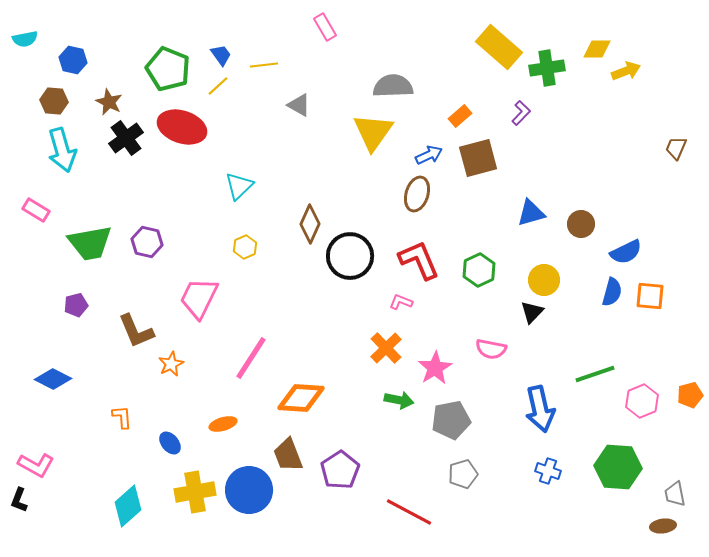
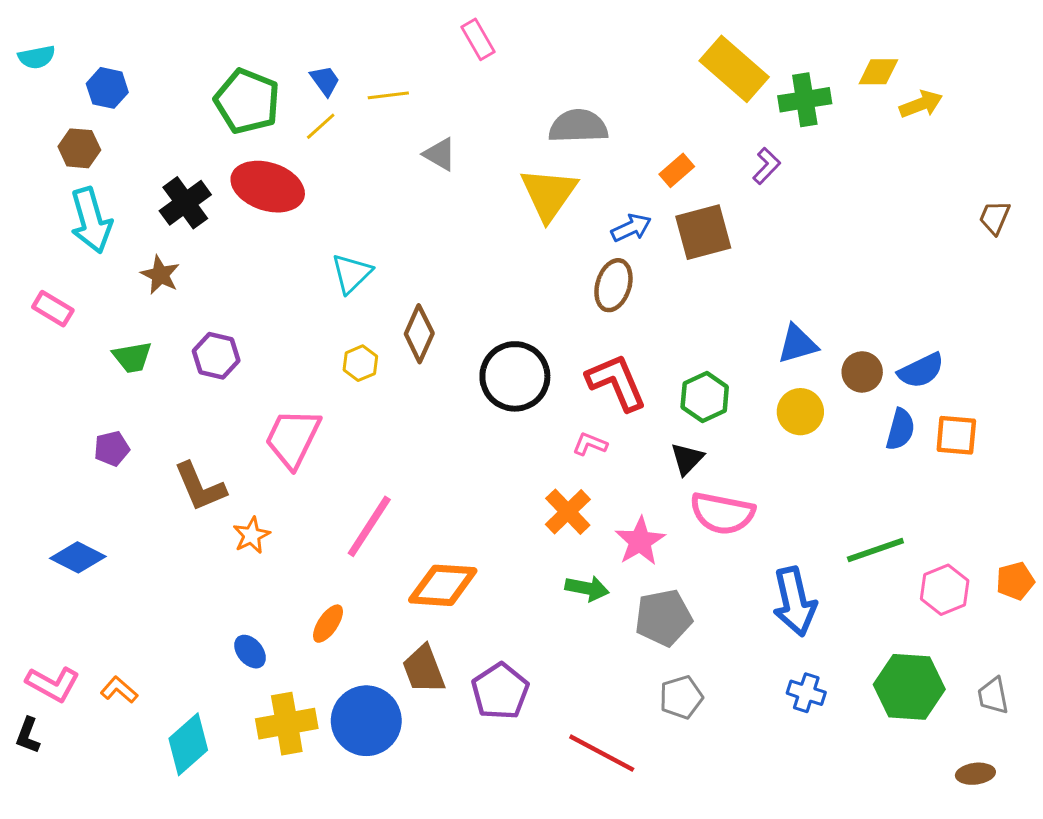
brown star: (109, 102) -> (160, 275), moved
blue triangle: (531, 213) -> (797, 344), moved
brown diamond: (310, 224) -> (419, 334), moved
brown circle: (581, 224) -> (862, 372), moved
green trapezoid: (90, 243) -> (132, 357), size x0.6
black triangle: (532, 312) -> (687, 459), moved
pink semicircle: (491, 349) -> (722, 513), size x1.4
orange L-shape: (122, 417) -> (119, 690), moved, turned -45
orange ellipse: (223, 424) -> (328, 624), turned -40
gray trapezoid: (675, 494) -> (993, 696), moved

